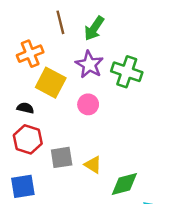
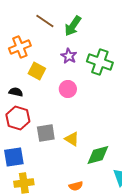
brown line: (60, 22) -> (45, 21), turned -42
purple star: (89, 65) -> (69, 56), size x0.7
yellow square: (51, 83) -> (37, 71), size x0.7

